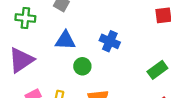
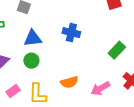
green circle: (82, 66) -> (31, 61), moved

